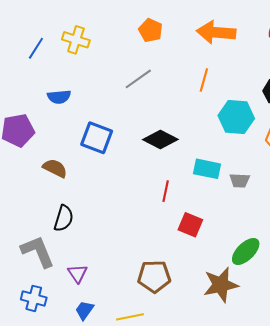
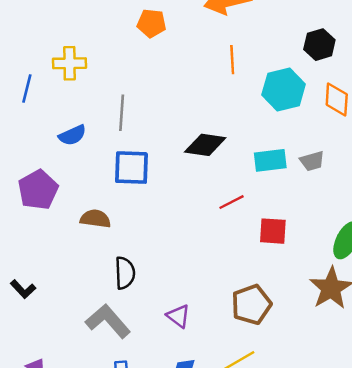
gray line: (138, 79) -> (122, 113), moved, turned -32
red line: (166, 191) -> (231, 202), turned 70
purple triangle: (78, 273) -> (178, 316), moved

